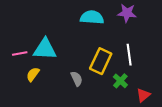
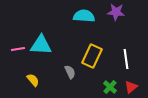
white line: (129, 55) -> (126, 59), moved
yellow semicircle: (33, 74) -> (33, 80), moved, turned 104
green cross: (120, 81) -> (110, 87), moved

